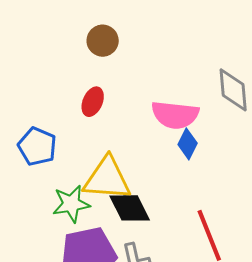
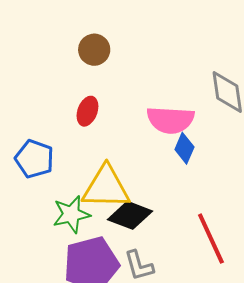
black diamond: (130, 208) -> (130, 215), turned -39

